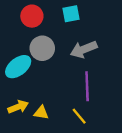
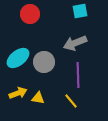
cyan square: (71, 14) -> (80, 11), moved
gray circle: (42, 48) -> (44, 62), moved

